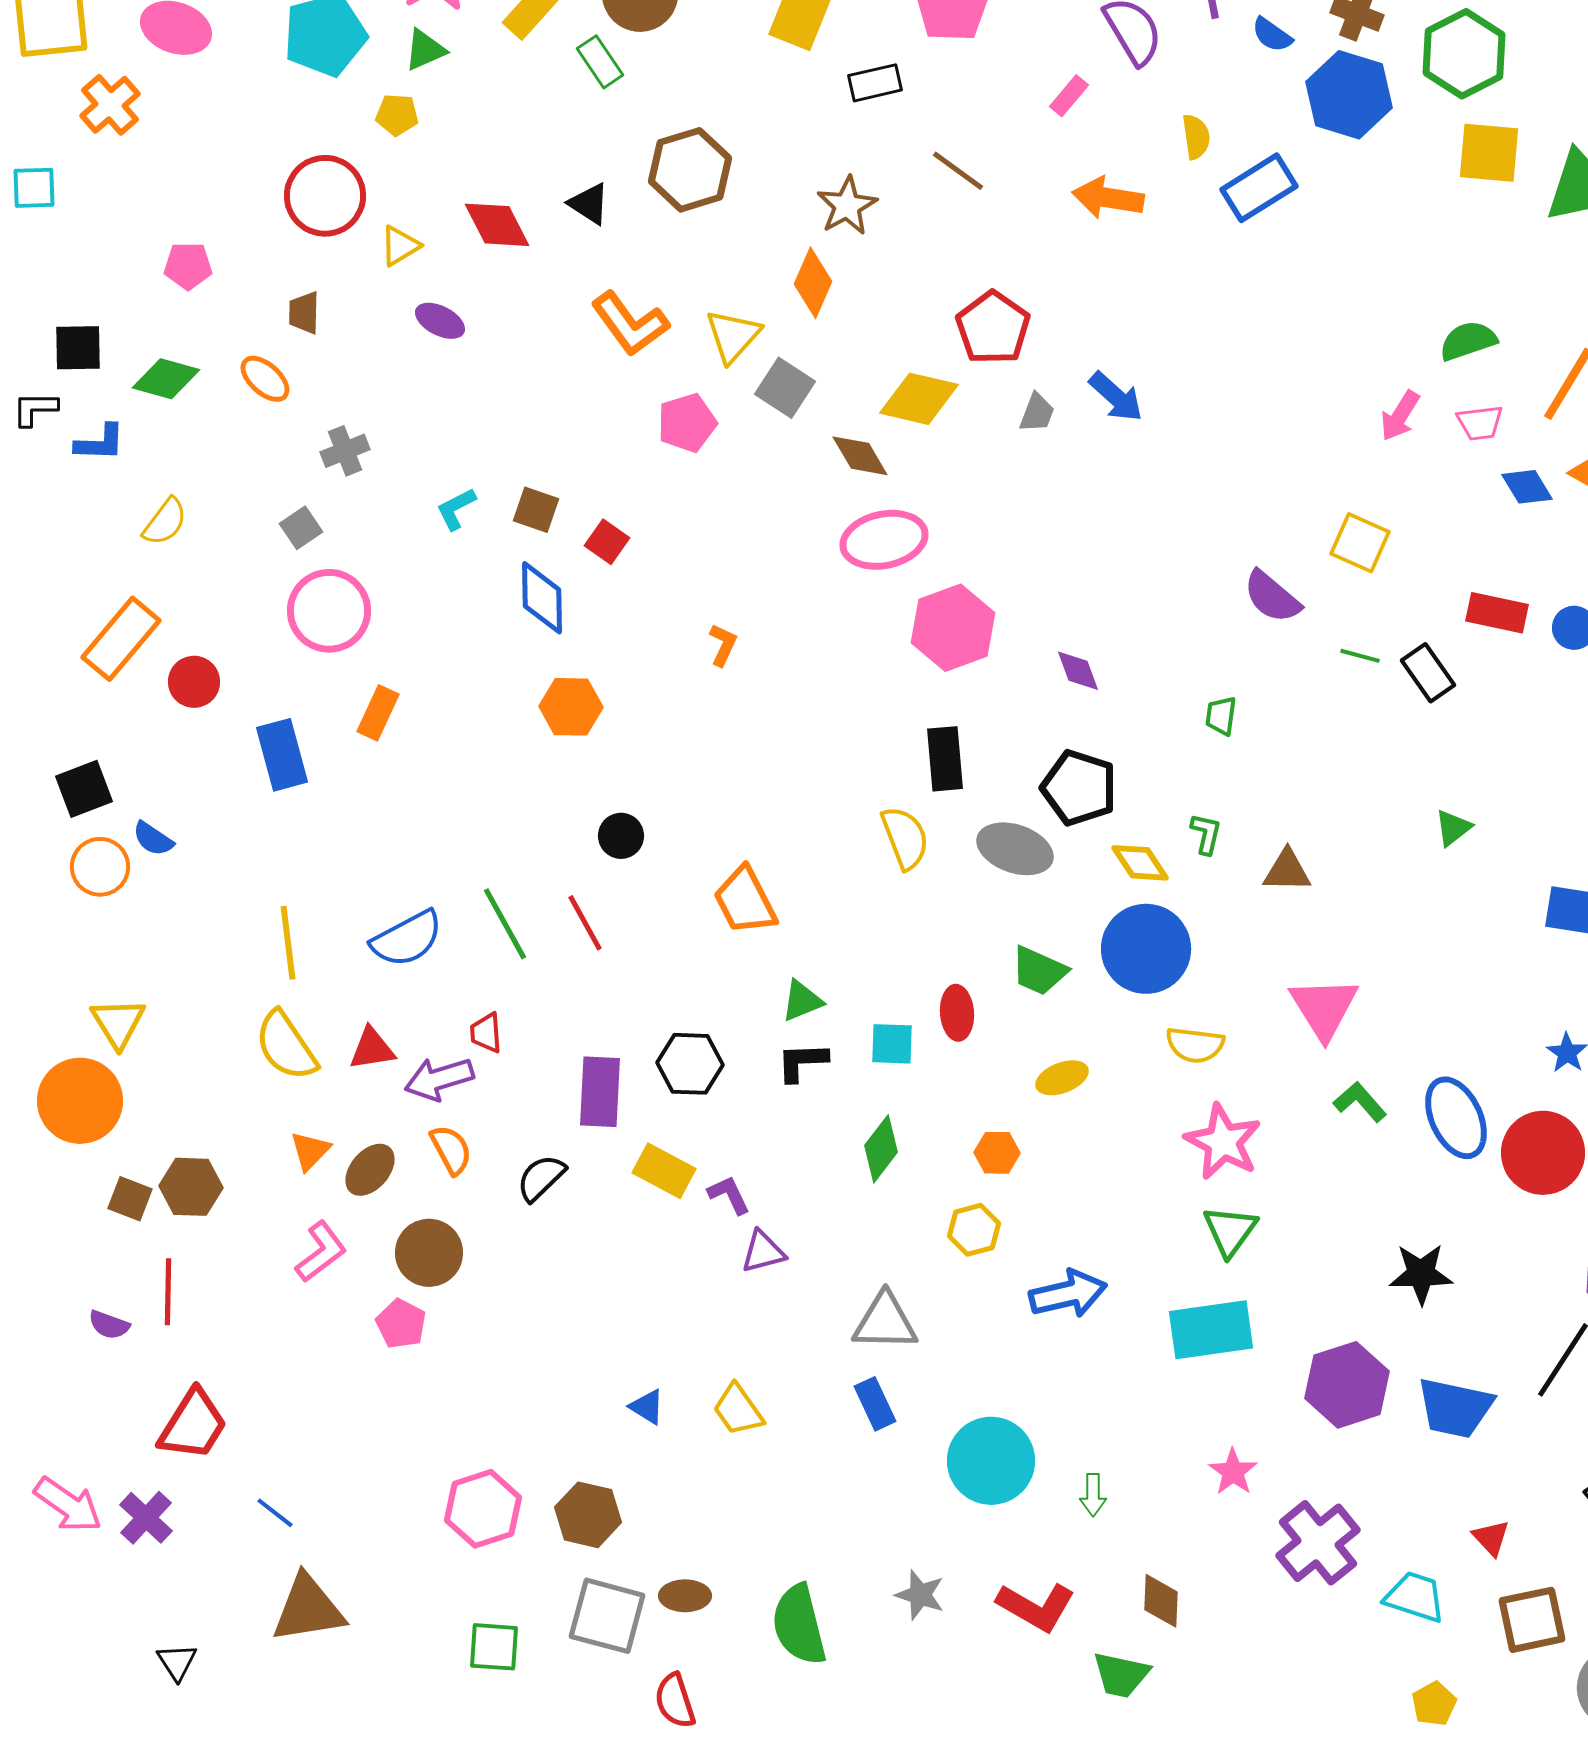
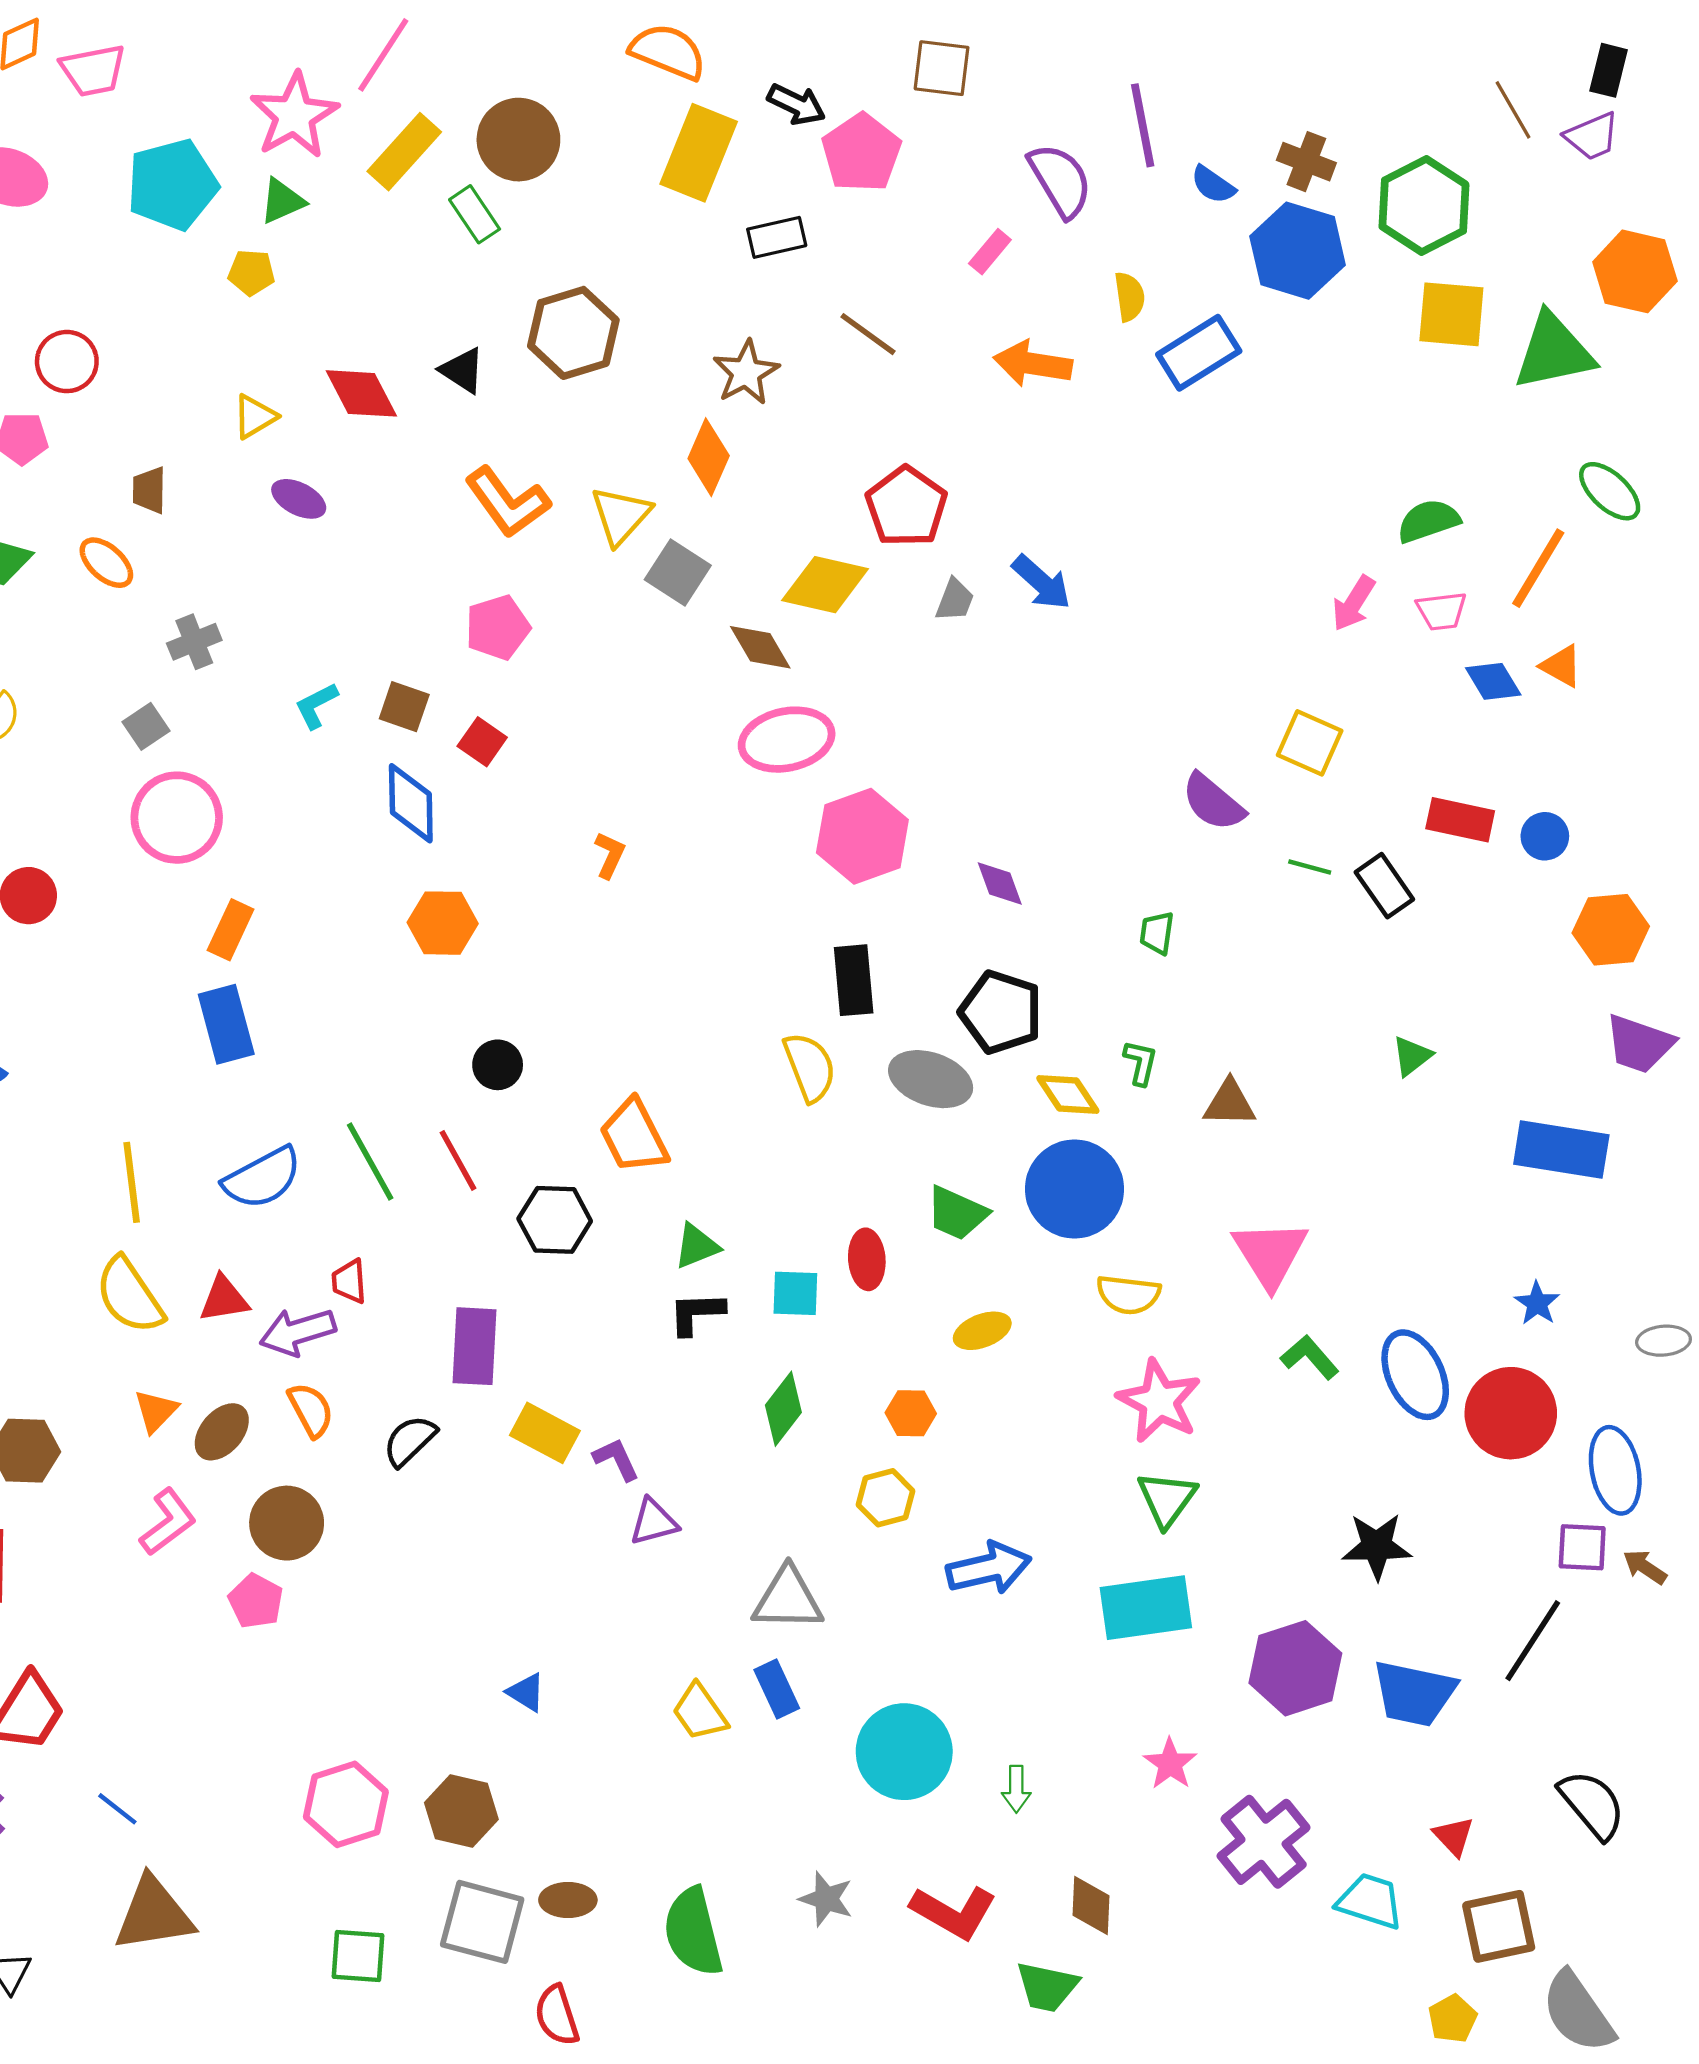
red circle: (325, 196) -> (67, 362), moved, size x0.7
pink pentagon: (687, 423) -> (498, 627), moved
blue rectangle: (282, 755) -> (226, 1024), moved
black hexagon: (690, 1064) -> (555, 1220), moved
yellow trapezoid: (738, 1410) -> (700, 1712), moved
yellow pentagon: (1434, 1704) -> (1453, 2019), moved

